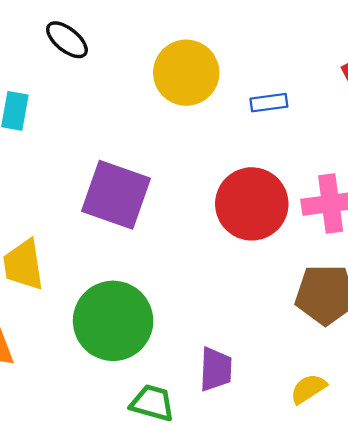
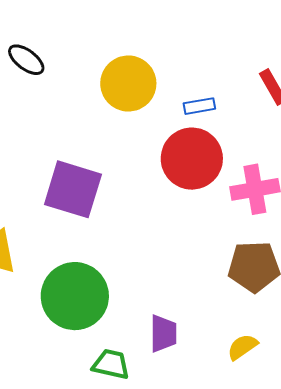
red circle: (252, 204) -> (192, 159), moved

